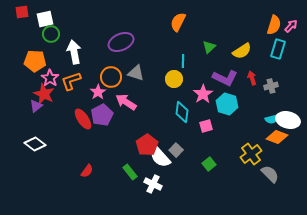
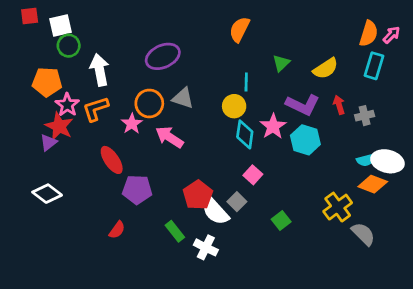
cyan diamond: (182, 112) -> (245, 134), moved
purple pentagon: (102, 115) -> (137, 190), moved, turned 30
pink square: (206, 126) -> (253, 175), moved, turned -32

